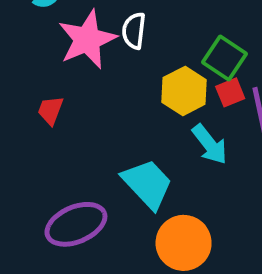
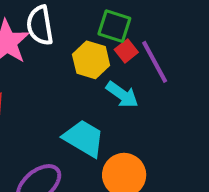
white semicircle: (134, 31) -> (40, 25), size x1.4

